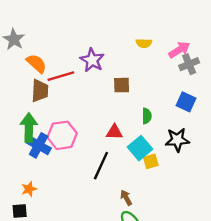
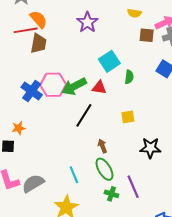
red line: (61, 76) -> (26, 30), moved
brown square: (122, 85) -> (147, 35), moved
green arrow: (29, 128) -> (74, 86), moved, turned -125
black star: (177, 140) -> (150, 148), moved
cyan square: (140, 148) -> (109, 61), moved

